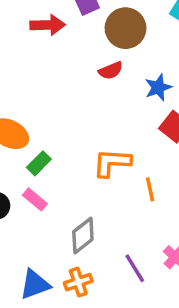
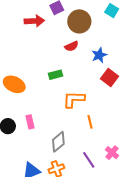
green rectangle: (39, 163) -> (56, 75), moved, turned 32
orange line: (150, 189) -> (90, 122), moved
pink rectangle: (35, 199) -> (30, 122), turned 40

